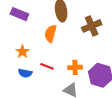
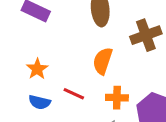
orange semicircle: (51, 34) -> (103, 61), moved

